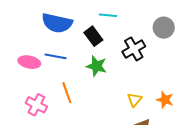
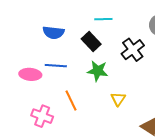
blue semicircle: (57, 23) -> (54, 33), size x0.7
yellow triangle: (135, 100) -> (118, 99), moved

